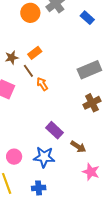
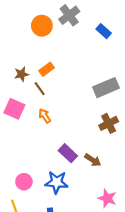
orange arrow: (42, 84) -> (45, 116), moved
brown arrow: (78, 147) -> (93, 160), moved

